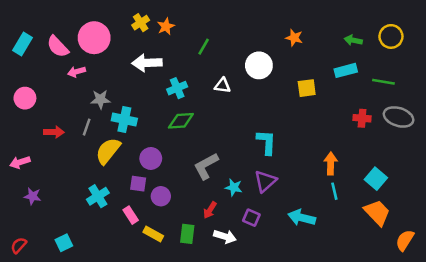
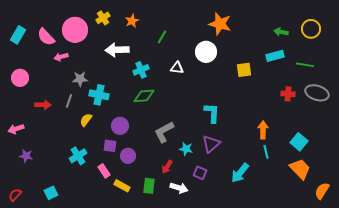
yellow cross: (141, 23) -> (103, 18), moved
orange star: (294, 38) -> (220, 24), moved, size x1.6
yellow semicircle: (108, 151) -> (86, 120), size x0.6
cyan arrow: (302, 218) -> (240, 173), turned -65

